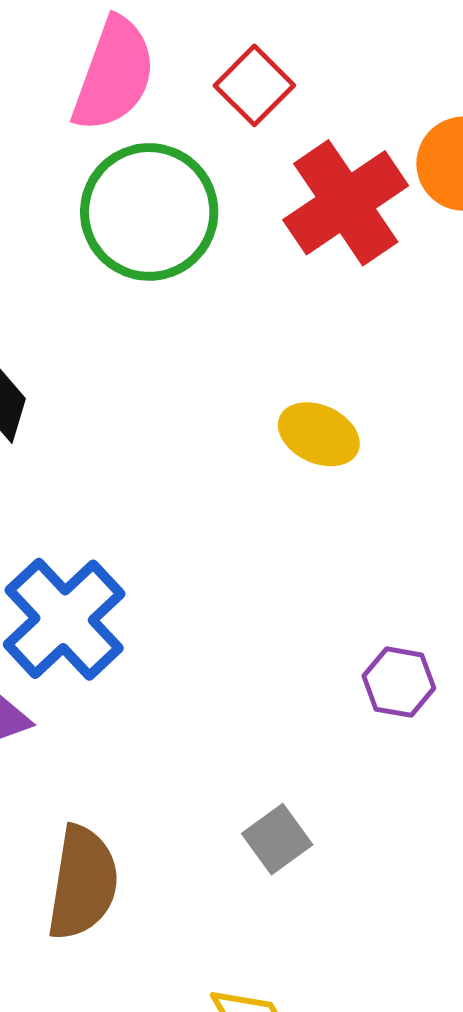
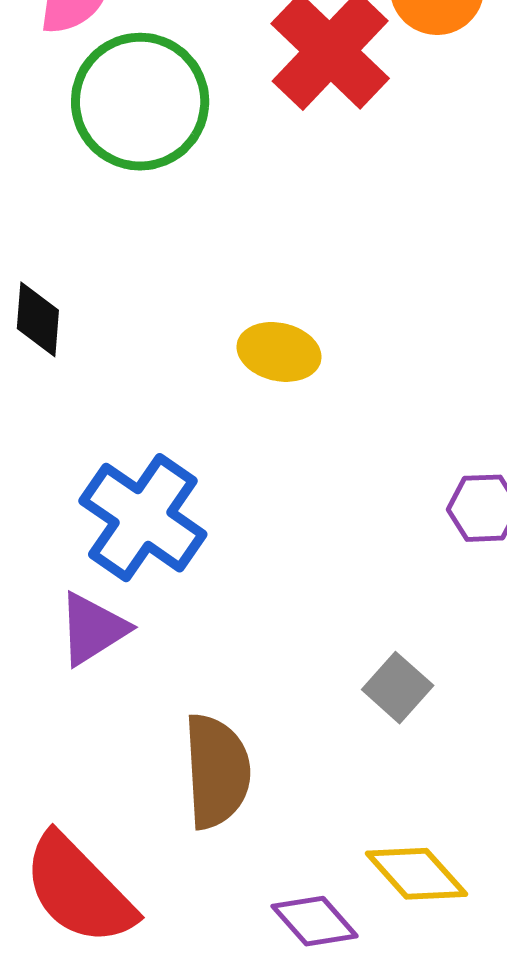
yellow ellipse: (319, 434) -> (279, 352), moved

